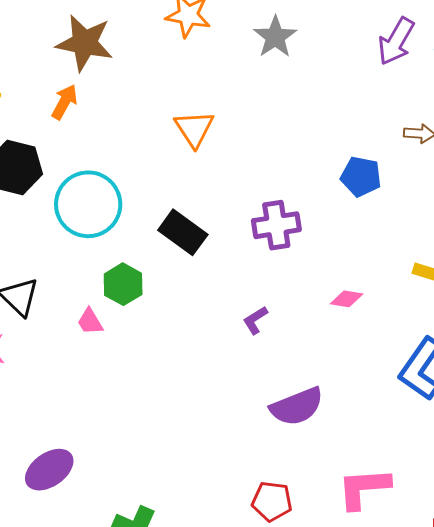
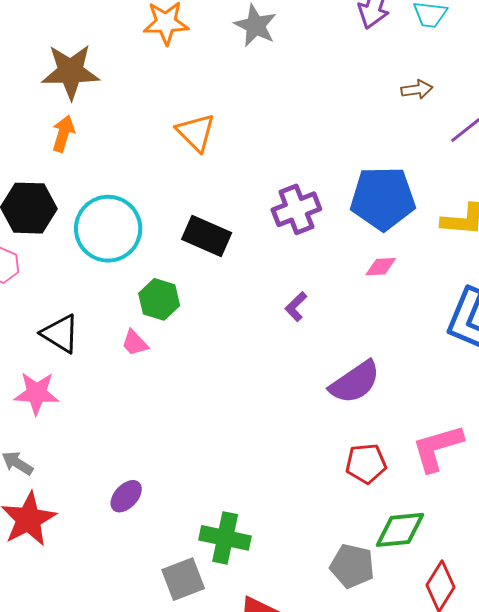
blue pentagon: (361, 177) -> (383, 198), moved, size x1.6
purple ellipse: (49, 470) -> (126, 496), size x0.7
red pentagon: (272, 501) -> (366, 463), moved

